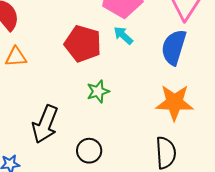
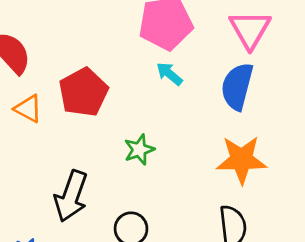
red pentagon: (83, 44) -> (83, 92), moved, turned 30
orange triangle: (16, 57) -> (28, 109), turned 35

